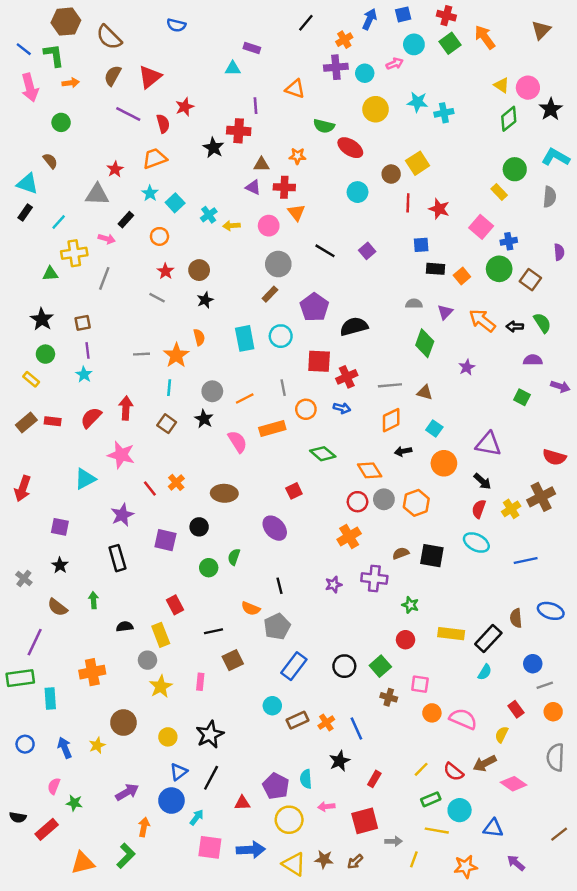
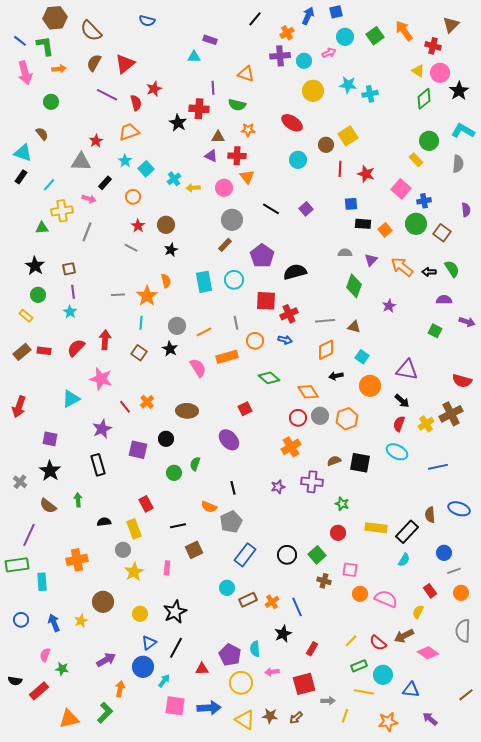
red cross: (446, 16) -> (433, 46), moved
green semicircle: (324, 126) -> (237, 105), moved
black star: (60, 565) -> (50, 471), size x1.5

